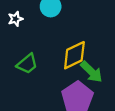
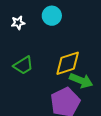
green arrow: (91, 72) -> (81, 81), turned -30

